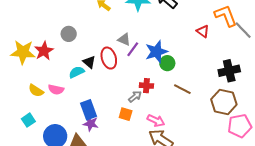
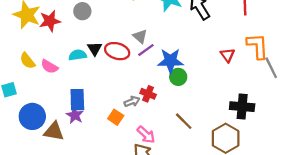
red ellipse: (109, 58) -> (117, 51), turned -75
brown line: (182, 89) -> (184, 121), moved

